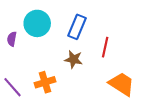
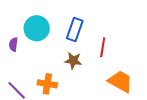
orange cross: (45, 82) -> (47, 84), turned 30

